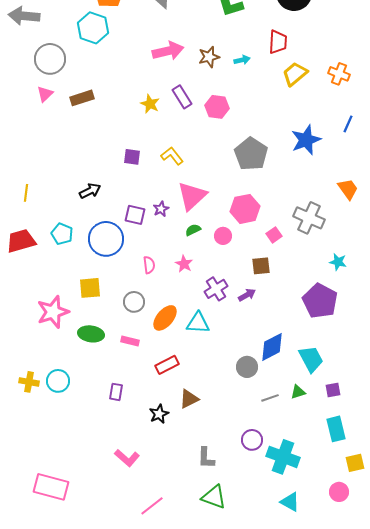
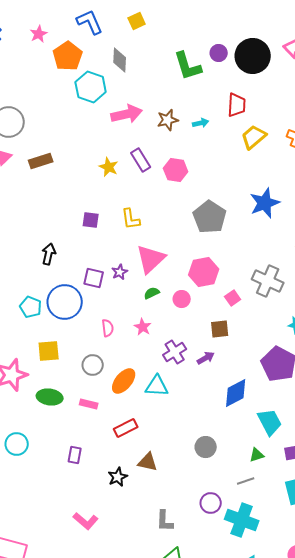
cyan hexagon: (93, 28) -> (91, 87), moved
yellow L-shape: (172, 156) -> (131, 219), turned -150
black arrow: (90, 191) -> (49, 254), turned -50
cyan pentagon: (62, 234) -> (31, 307), moved
blue diamond: (272, 347) -> (236, 393), moved
gray circle: (247, 367) -> (206, 447), moved
gray line: (270, 398) -> (246, 481), moved
brown triangle: (189, 399) -> (148, 462), turned 40

